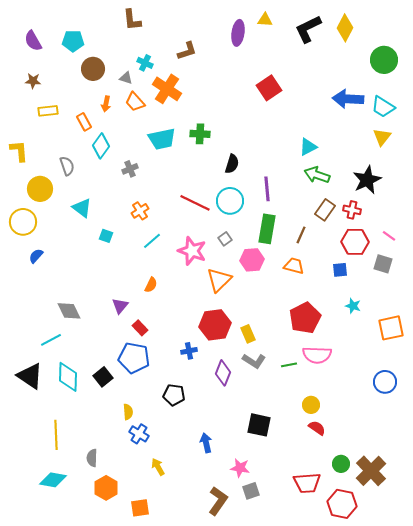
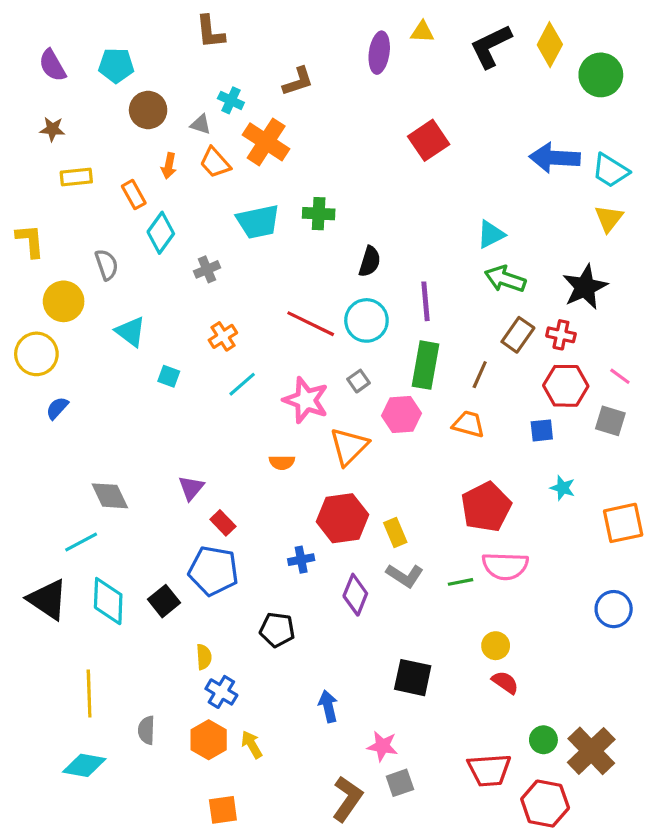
green circle: (384, 60) -> (601, 75), moved
orange semicircle: (151, 285) -> (282, 462), moved, turned 63
orange hexagon: (106, 488) -> (209, 740), moved

